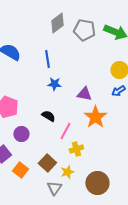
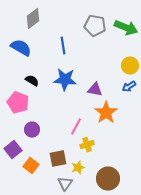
gray diamond: (57, 23) -> (33, 19), moved
blue line: (47, 59) -> (63, 46), moved
blue star: (54, 84) -> (65, 80), size x1.6
black semicircle: (48, 116) -> (32, 81), moved
brown square: (47, 163) -> (58, 159), turned 36

